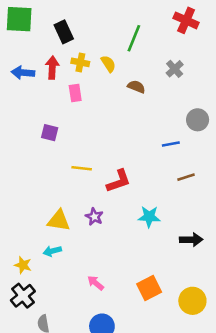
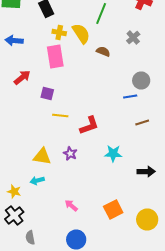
yellow semicircle: (108, 64) -> (81, 34), size x1.5
red arrow: (52, 68) -> (22, 78), moved, turned 48
pink rectangle: (75, 93) -> (55, 56), size x1.6
gray circle: (198, 120) -> (141, 80), moved
purple square: (50, 133) -> (47, 94), moved

